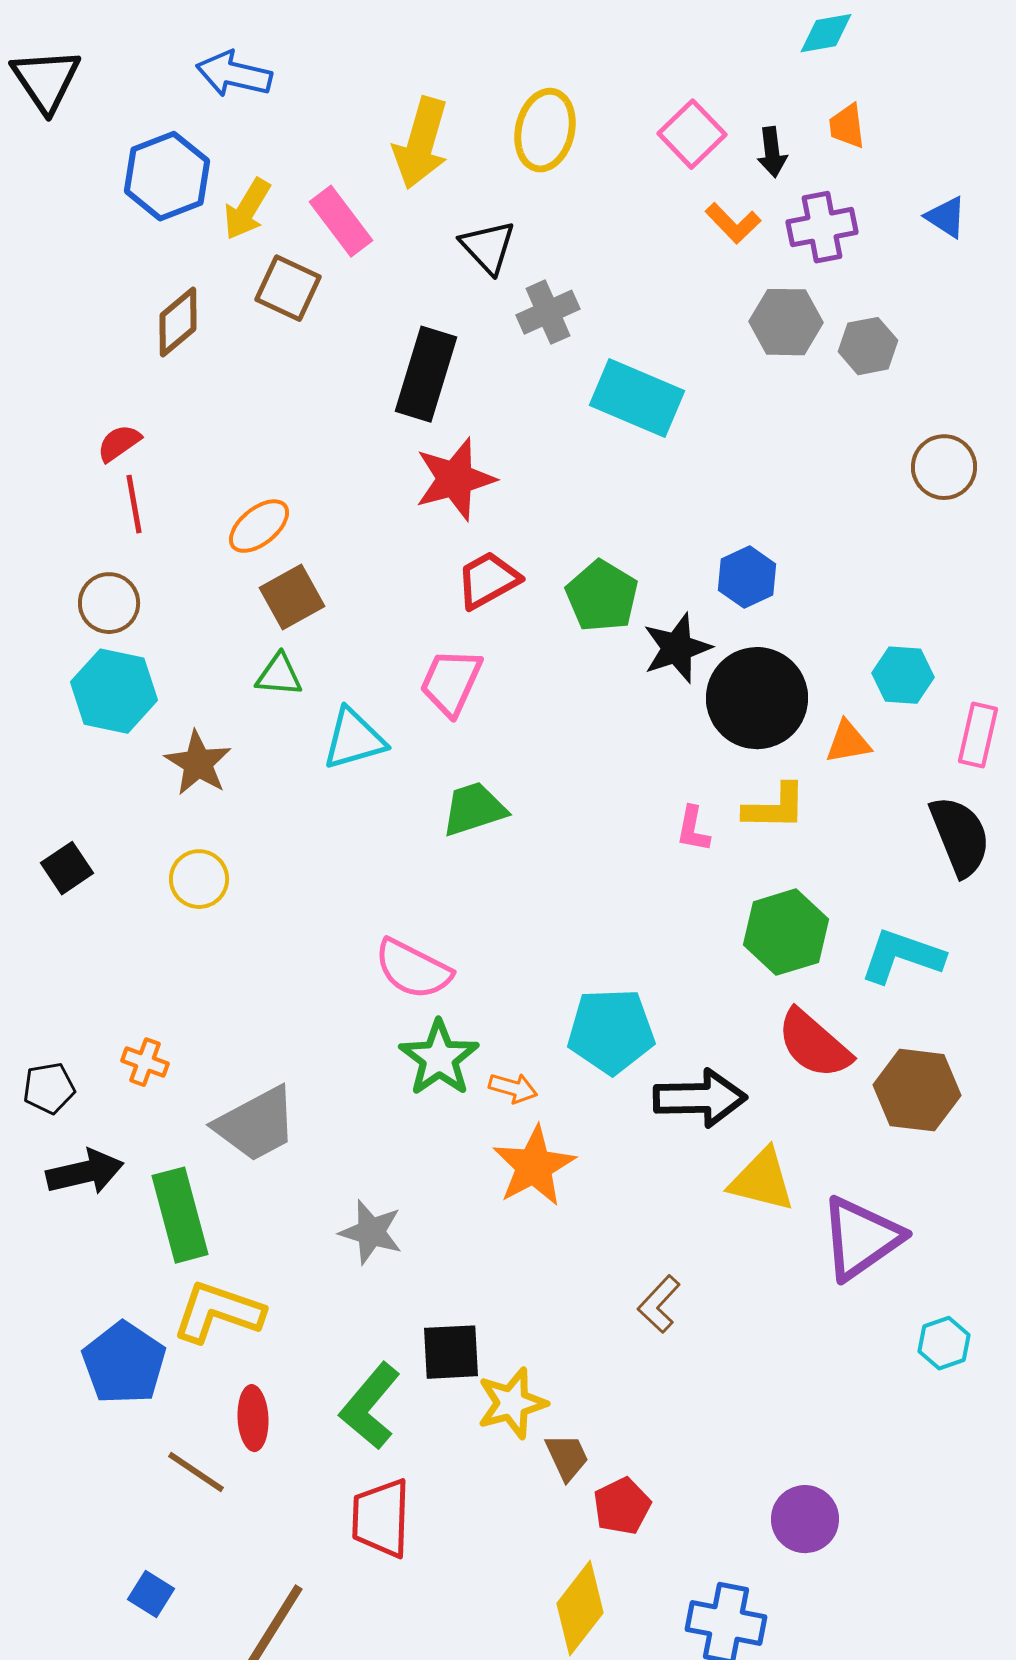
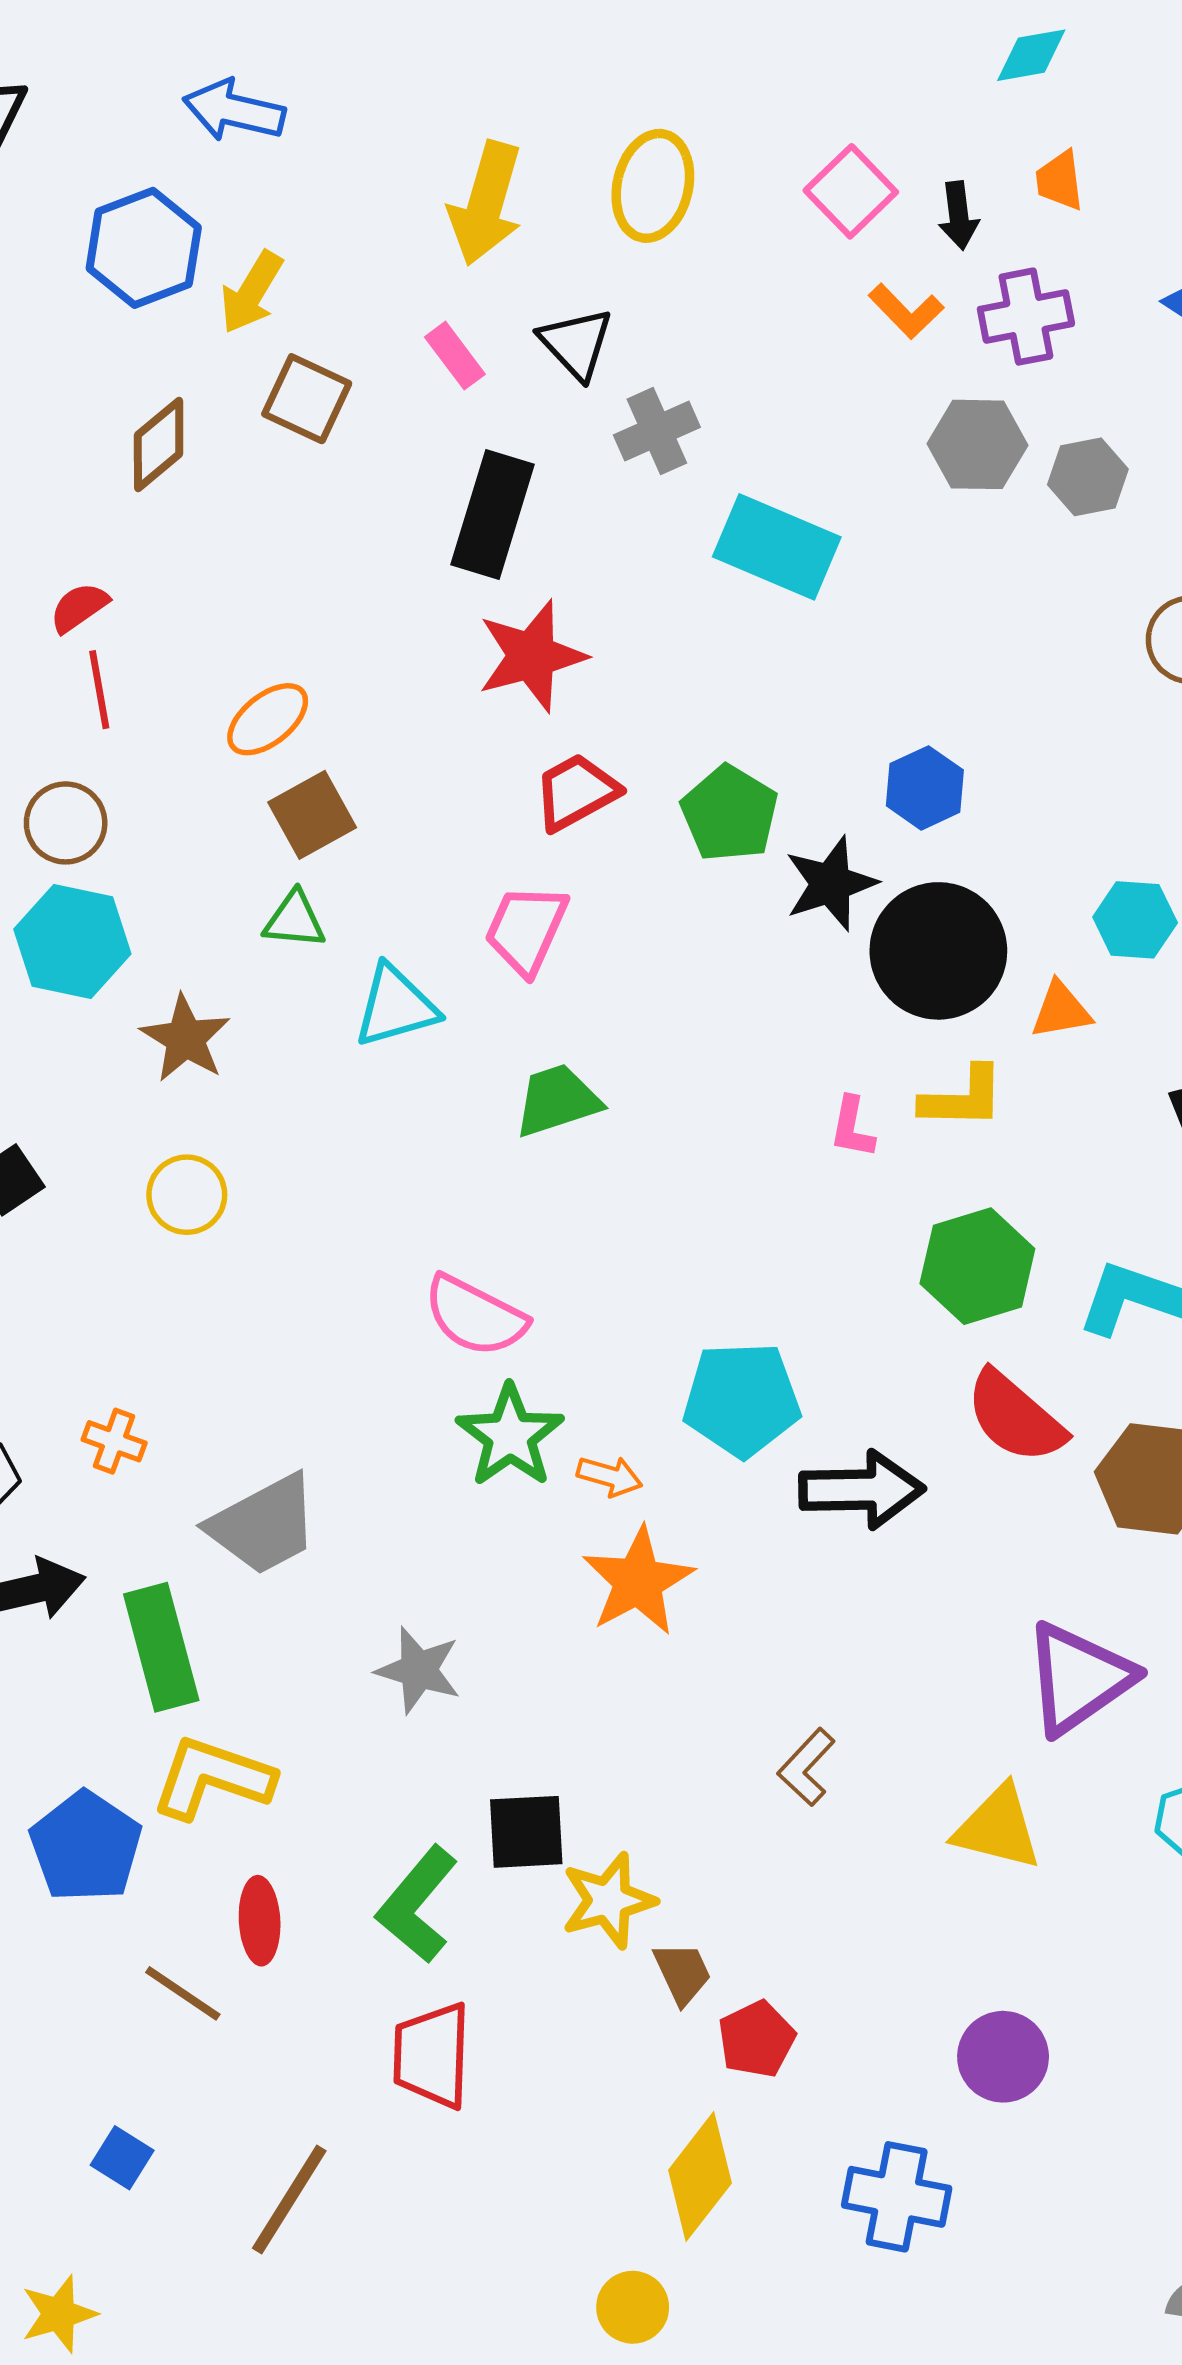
pink rectangle: (341, 221) -> (455, 356), moved, size x0.7
yellow triangle: (762, 1180) -> (998, 1828), moved

